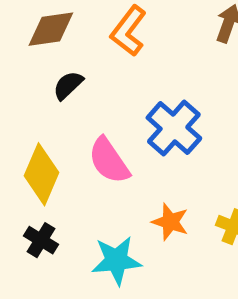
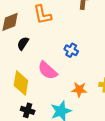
orange L-shape: (128, 31) -> (42, 15), turned -35
blue cross: (174, 128) -> (71, 50), size x0.6

